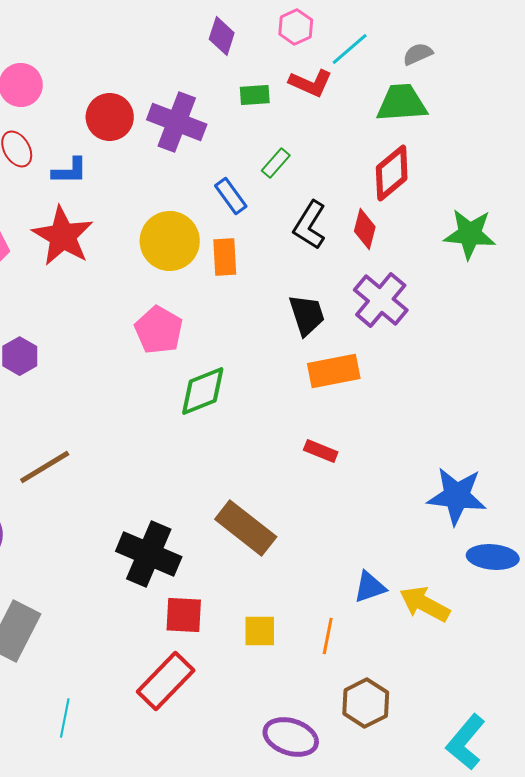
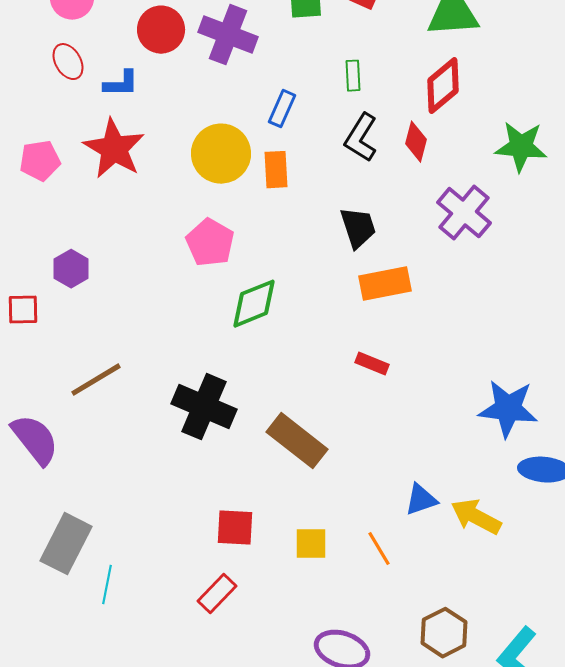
green rectangle: (276, 163) -> (353, 76), moved, turned -44
blue rectangle: (231, 196) -> (282, 109), turned 60
purple cross: (381, 300) -> (464, 213), moved
black cross: (149, 554) -> (204, 407), moved
orange line: (328, 636) -> (379, 549), turned -42
red rectangle: (166, 681) -> (217, 594), size x0.7
brown hexagon: (366, 703) -> (444, 633), moved
cyan line: (65, 718) -> (107, 585), moved

